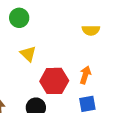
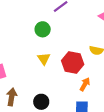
red hexagon: (54, 81) -> (73, 62), moved

